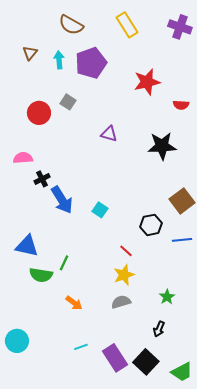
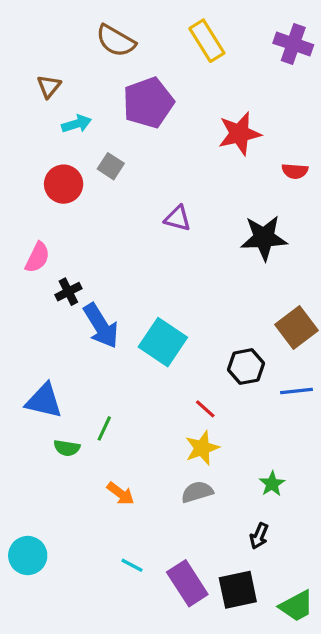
cyan arrow: (59, 60) -> (77, 124), moved, turned 78
pink semicircle: (23, 158) -> (37, 257), turned 120
cyan square: (100, 210) -> (163, 342), size x1.8
green semicircle: (41, 275) -> (67, 448), size x0.7
cyan line: (81, 347) -> (132, 565), turned 48
black square: (146, 362) -> (238, 590), turned 35

